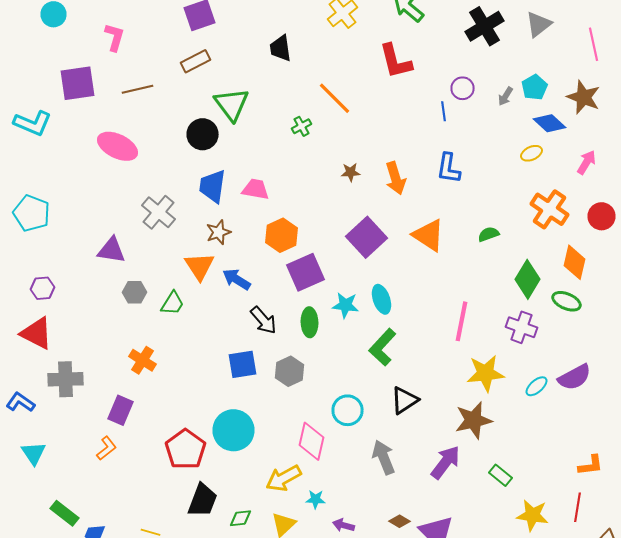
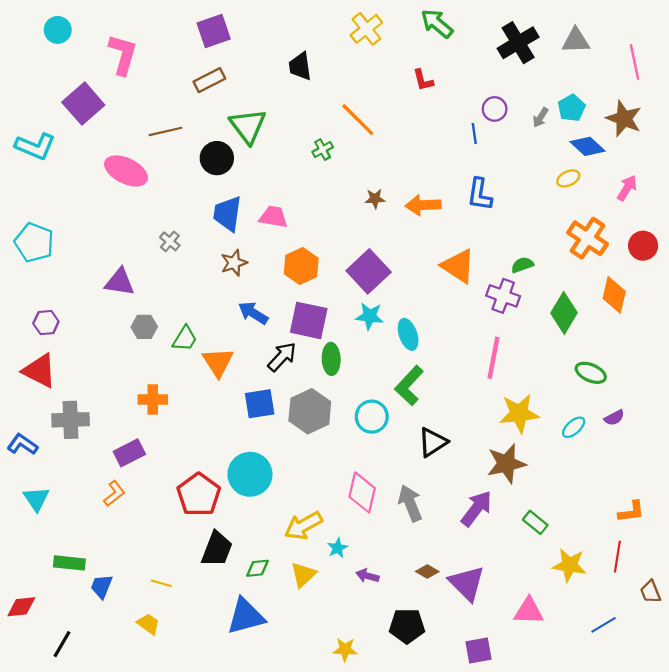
gray triangle: (538, 24) -> (576, 41), turned 36
pink L-shape: (114, 37) -> (123, 54), size x1.4
red L-shape: (396, 61) -> (423, 80), size x0.6
purple square: (78, 83) -> (83, 104), turned -33
brown line: (138, 89) -> (166, 131), moved
orange arrow: (396, 178) -> (423, 205), turned 104
gray cross: (158, 212) -> (170, 241), size x0.6
purple square: (366, 237) -> (369, 271), moved
orange triangle: (200, 266) -> (218, 362), moved
purple square: (306, 272) -> (309, 320), moved, turned 36
green ellipse: (566, 301) -> (591, 373), moved
cyan star: (346, 305) -> (370, 316), moved
black arrow: (264, 320) -> (282, 357), turned -96
purple cross: (522, 327) -> (503, 296), moved
orange cross: (142, 360) -> (153, 400), turned -32
gray hexagon: (290, 371) -> (310, 411), size x1.4
purple semicircle: (574, 377) -> (614, 418), size x0.6
purple rectangle: (120, 410) -> (129, 453), turned 40
cyan circle: (348, 410) -> (372, 417), moved
pink diamond: (312, 441) -> (362, 492), moved
cyan star: (316, 499) -> (338, 548), turned -30
green rectangle: (64, 513) -> (69, 563), turned -32

